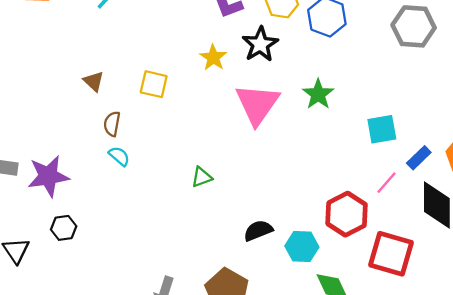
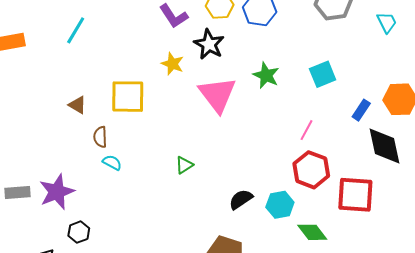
yellow square: (154, 84) -> (128, 97), size x1.5
cyan square: (382, 129) -> (323, 74), moved
pink line: (386, 183) -> (306, 130), moved

